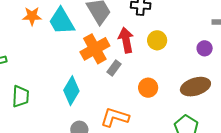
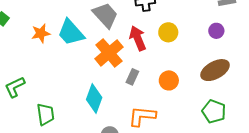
gray rectangle: (114, 68) -> (132, 77), moved

